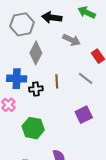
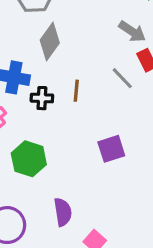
gray arrow: (71, 40) -> (132, 31), moved
gray line: (86, 78) -> (122, 78), moved

